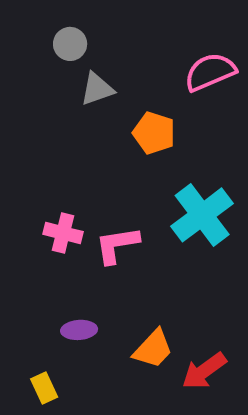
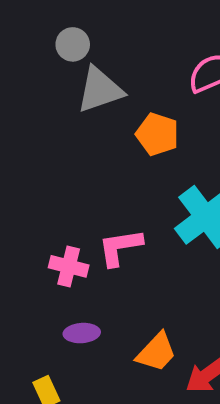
gray triangle: (97, 89) -> (100, 90), size x1.4
pink cross: (63, 233) -> (69, 266), moved

